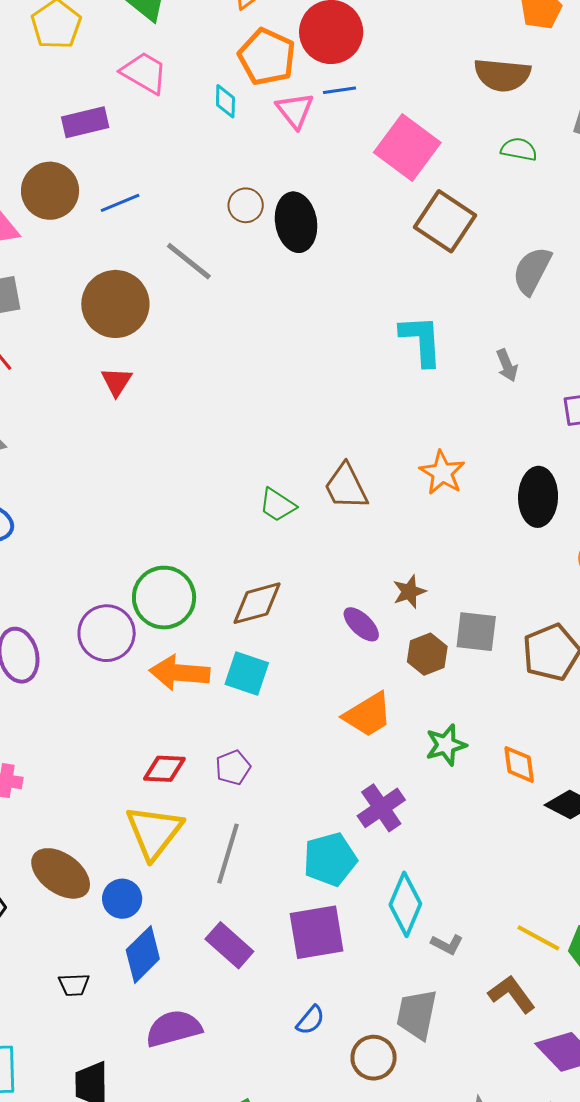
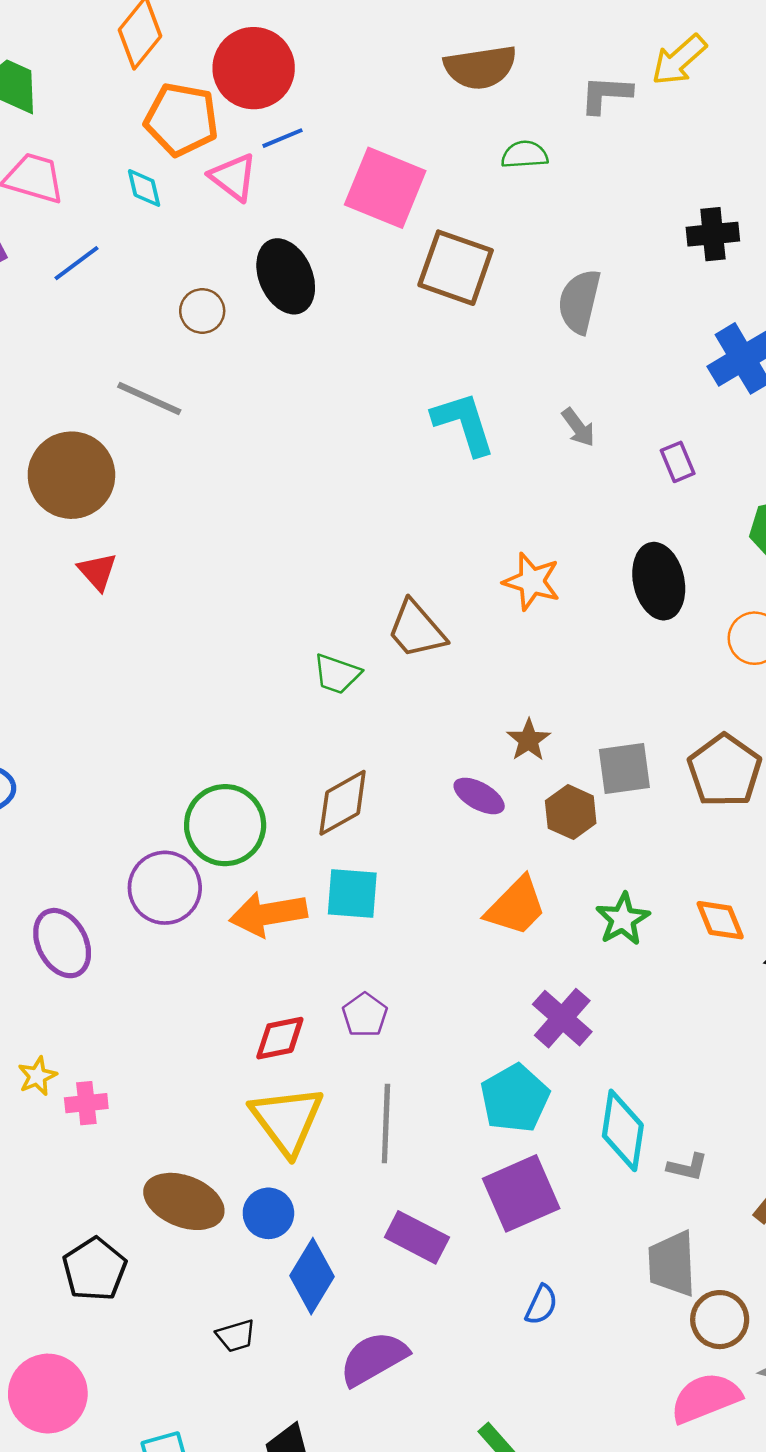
blue line: (120, 203) -> (76, 263), moved
black ellipse: (296, 222) -> (286, 276), moved
brown circle: (374, 1058) -> (720, 1320), moved

